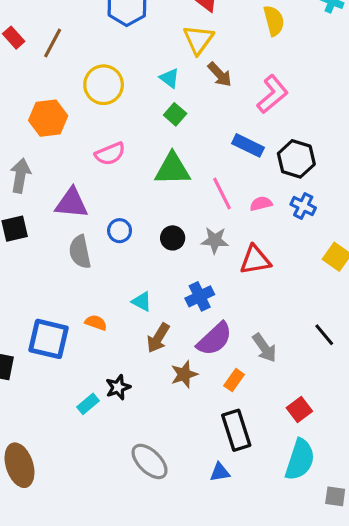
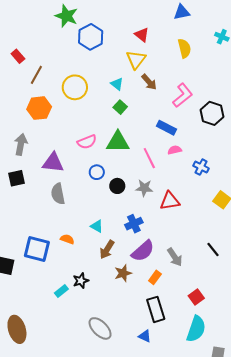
brown line: (53, 43) -> (36, 75), moved
pink semicircle: (110, 154) -> (87, 142), moved
black hexagon: (296, 159) -> (212, 113), moved
pink semicircle: (261, 204) -> (175, 150), moved
blue circle: (120, 231) -> (97, 172), moved
blue triangle: (220, 472) -> (145, 336), turned 32

